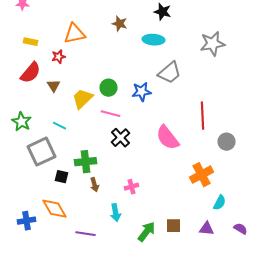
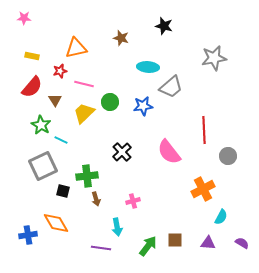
cyan ellipse: (154, 40) -> (148, 67), moved
pink line: (110, 114) -> (84, 84), moved
green star: (22, 122) -> (41, 125), moved
purple line: (86, 234) -> (101, 248), moved

